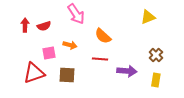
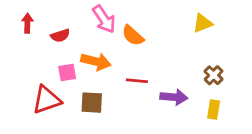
red arrow: (25, 25) -> (27, 23), moved
orange semicircle: (103, 36) -> (133, 36), moved
orange arrow: (70, 45) -> (96, 62), size x1.5

